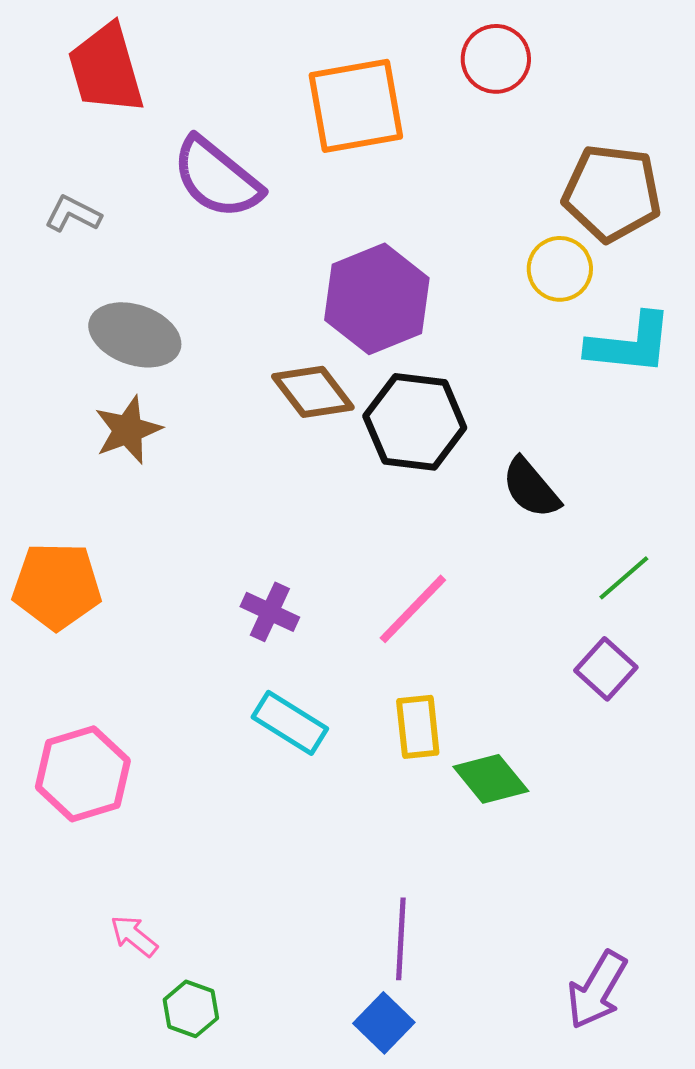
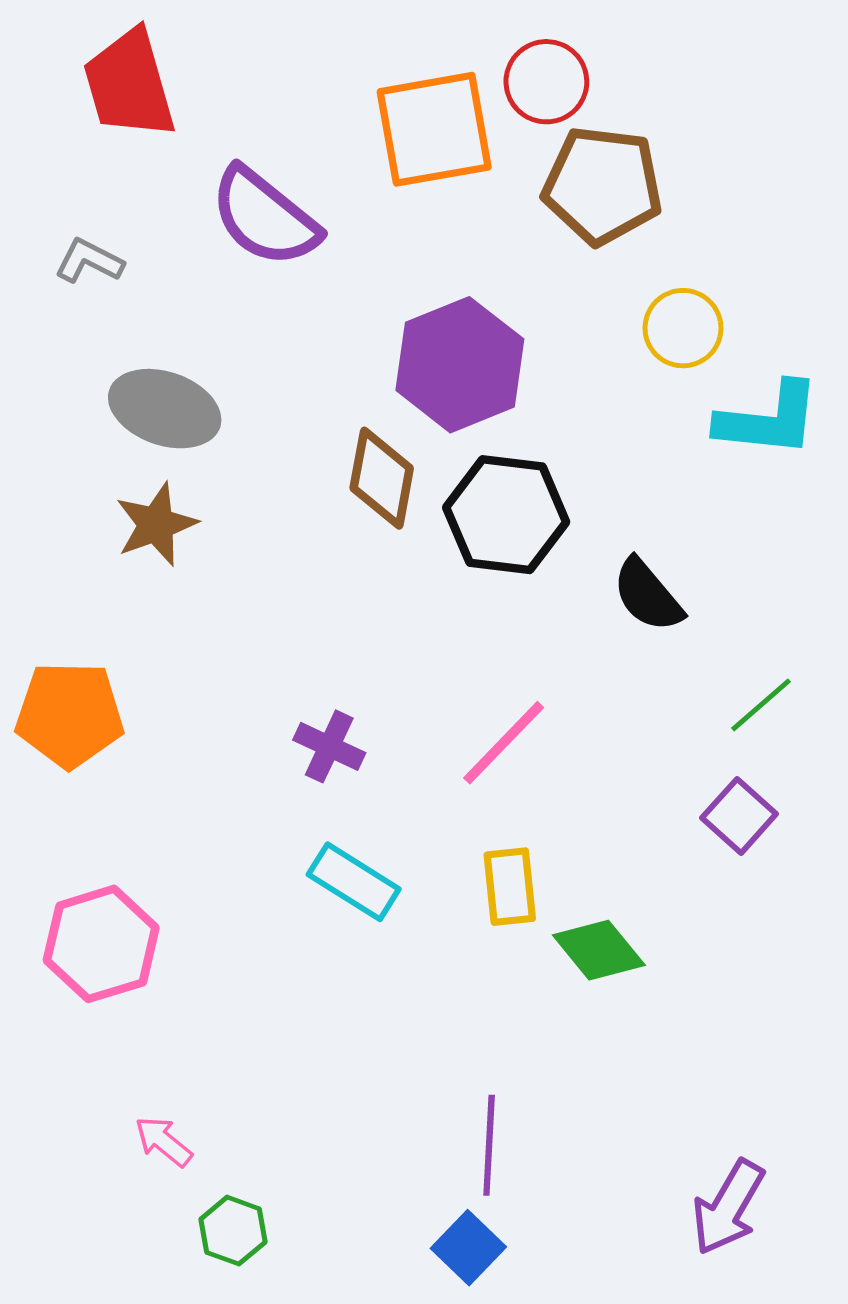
red circle: (496, 59) -> (546, 82), moved
brown pentagon: (612, 193) -> (602, 185), moved
brown diamond: (313, 392) -> (382, 478), turned 48

